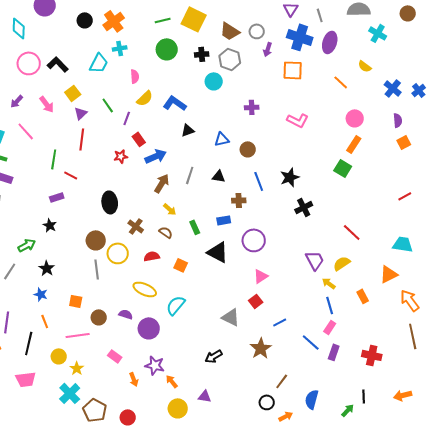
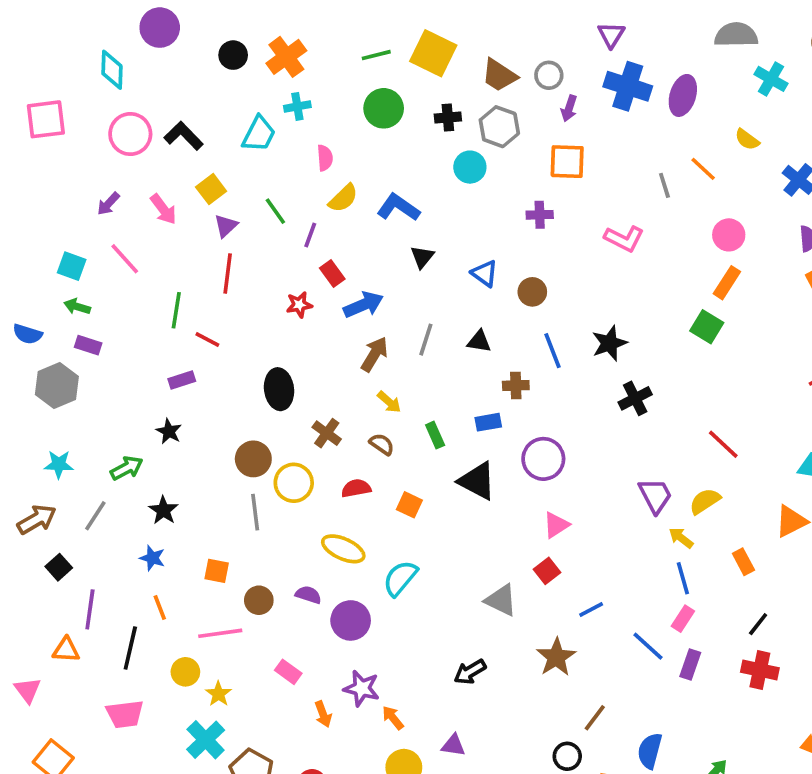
gray line: (320, 15) -> (664, 185), moved
orange square: (293, 70) -> (567, 162), moved
black triangle: (188, 130) -> (422, 257), turned -32
blue triangle: (222, 139) -> (485, 274), turned 49
black line: (364, 396) -> (758, 624), moved, turned 40

